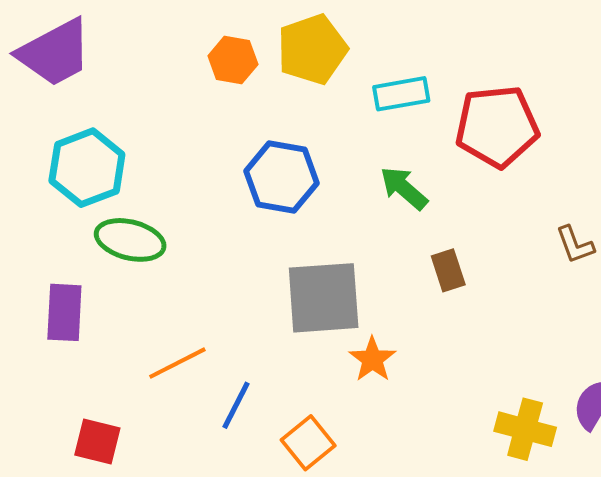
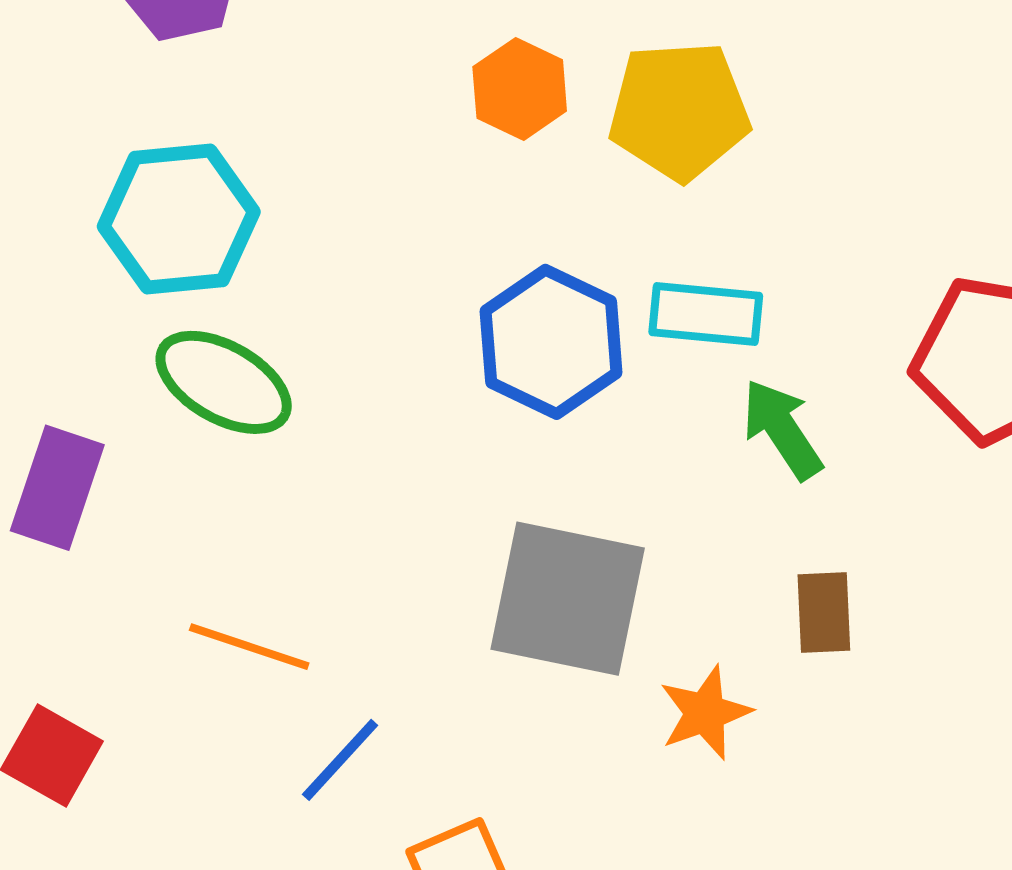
cyan rectangle: (401, 94) -> (706, 314), moved
orange star: (372, 359) -> (705, 713), moved
orange line: (177, 363) -> (249, 647), turned 30

